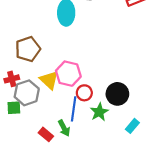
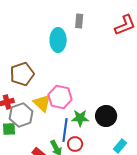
red circle: (84, 93) -> (75, 144), moved
green star: (99, 112) -> (80, 118), moved, turned 30

